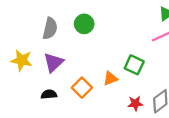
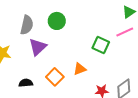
purple triangle: (53, 63) -> (38, 47), moved
green square: (134, 65) -> (101, 45), moved

